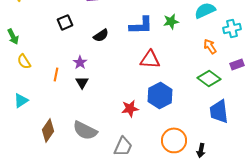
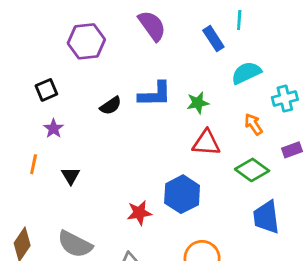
green star: (171, 21) -> (198, 103), moved
black semicircle: (101, 35) -> (111, 106), moved
red triangle: (150, 59) -> (206, 143), moved
purple star: (80, 62) -> (54, 129), moved

